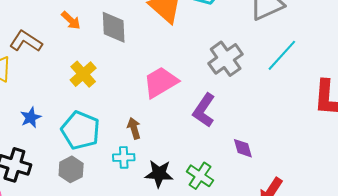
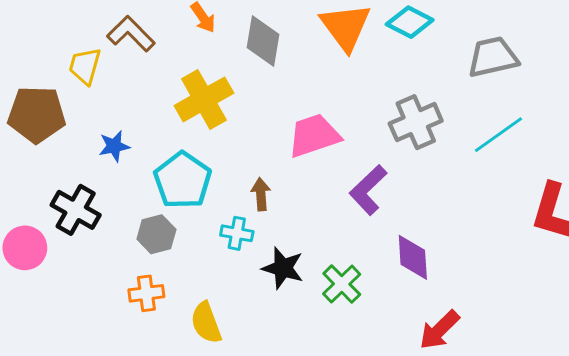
yellow cross: (83, 74) -> (204, 99), size x1.4
purple diamond: (243, 148) -> (413, 257), size x1.4

